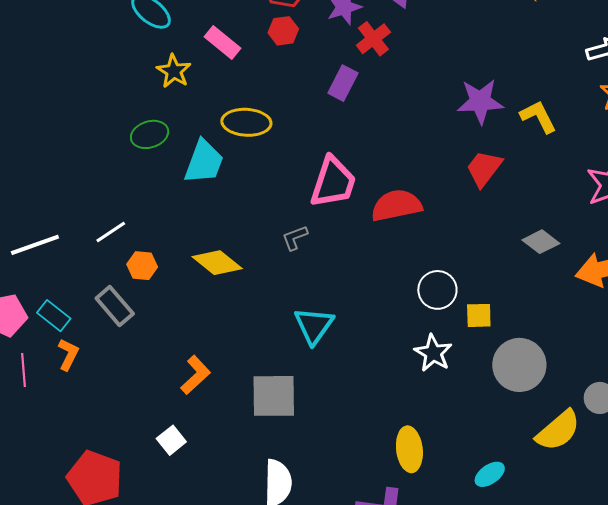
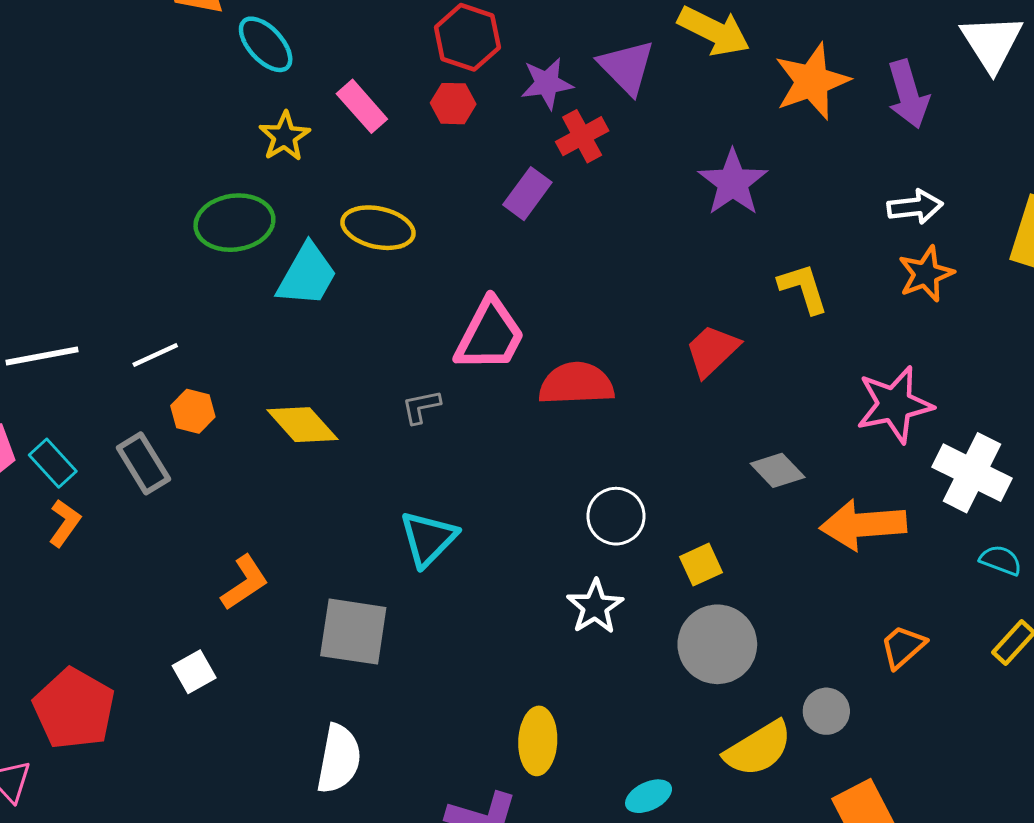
purple star: (480, 101) -> (733, 183), moved, turned 30
green ellipse: (150, 134) -> (234, 223), size x1.4
yellow square: (479, 315) -> (701, 565), moved, turned -32

